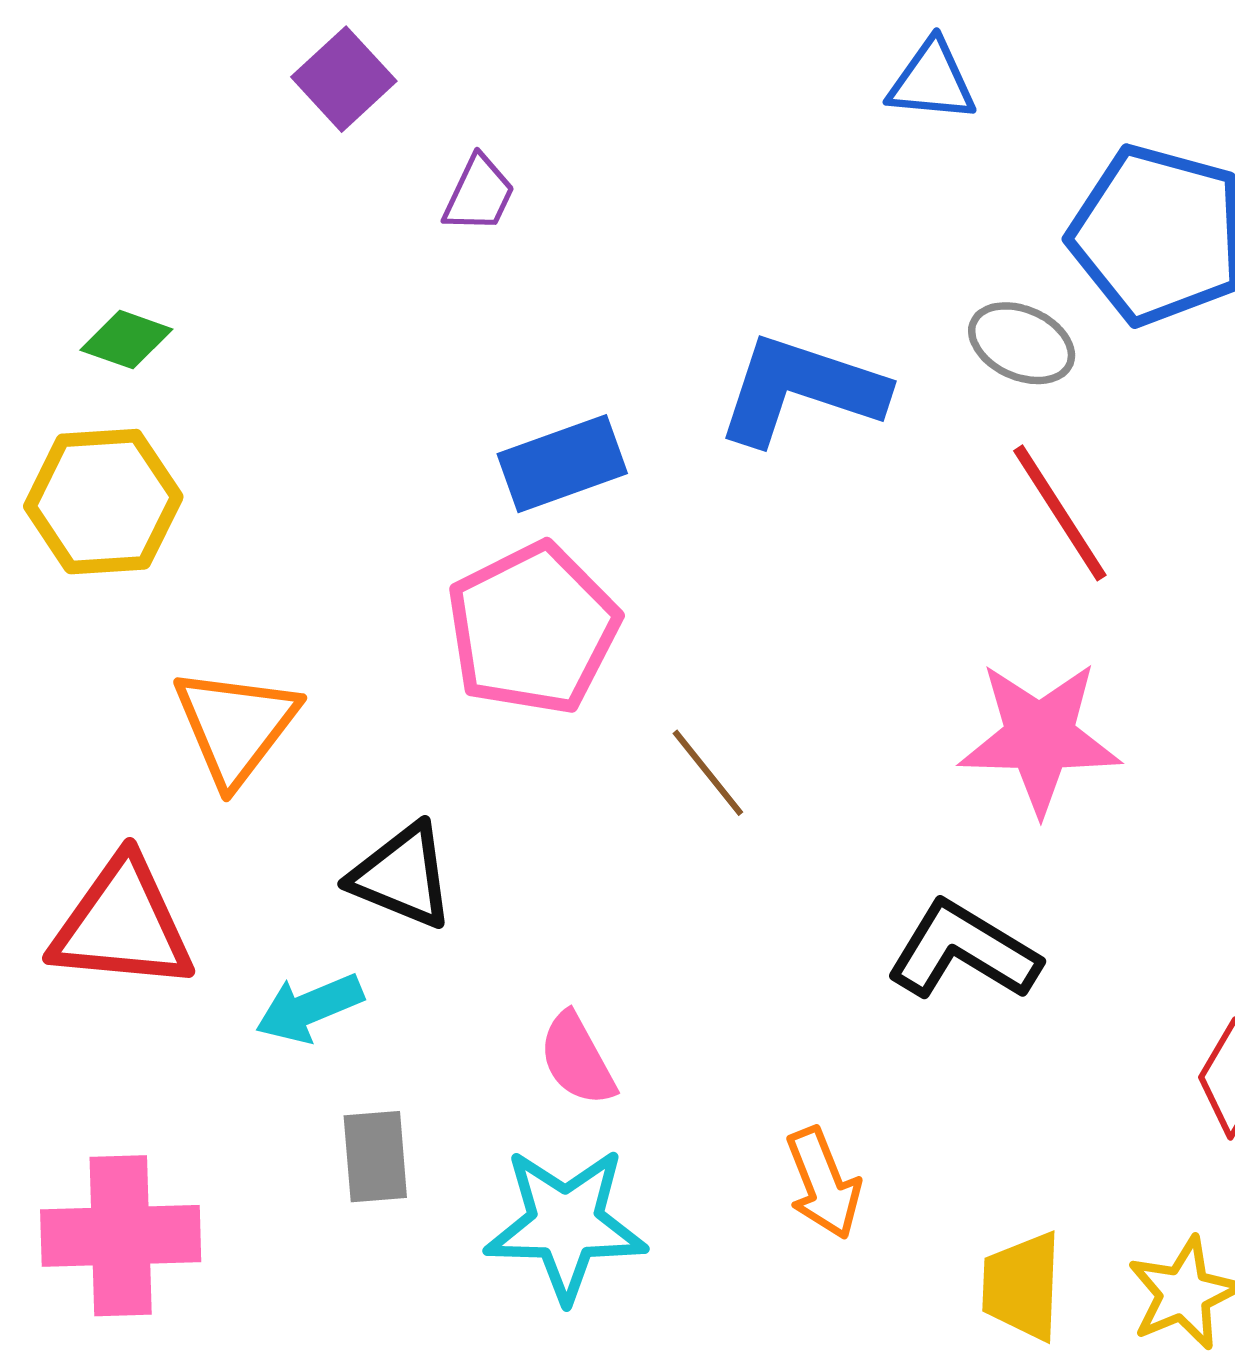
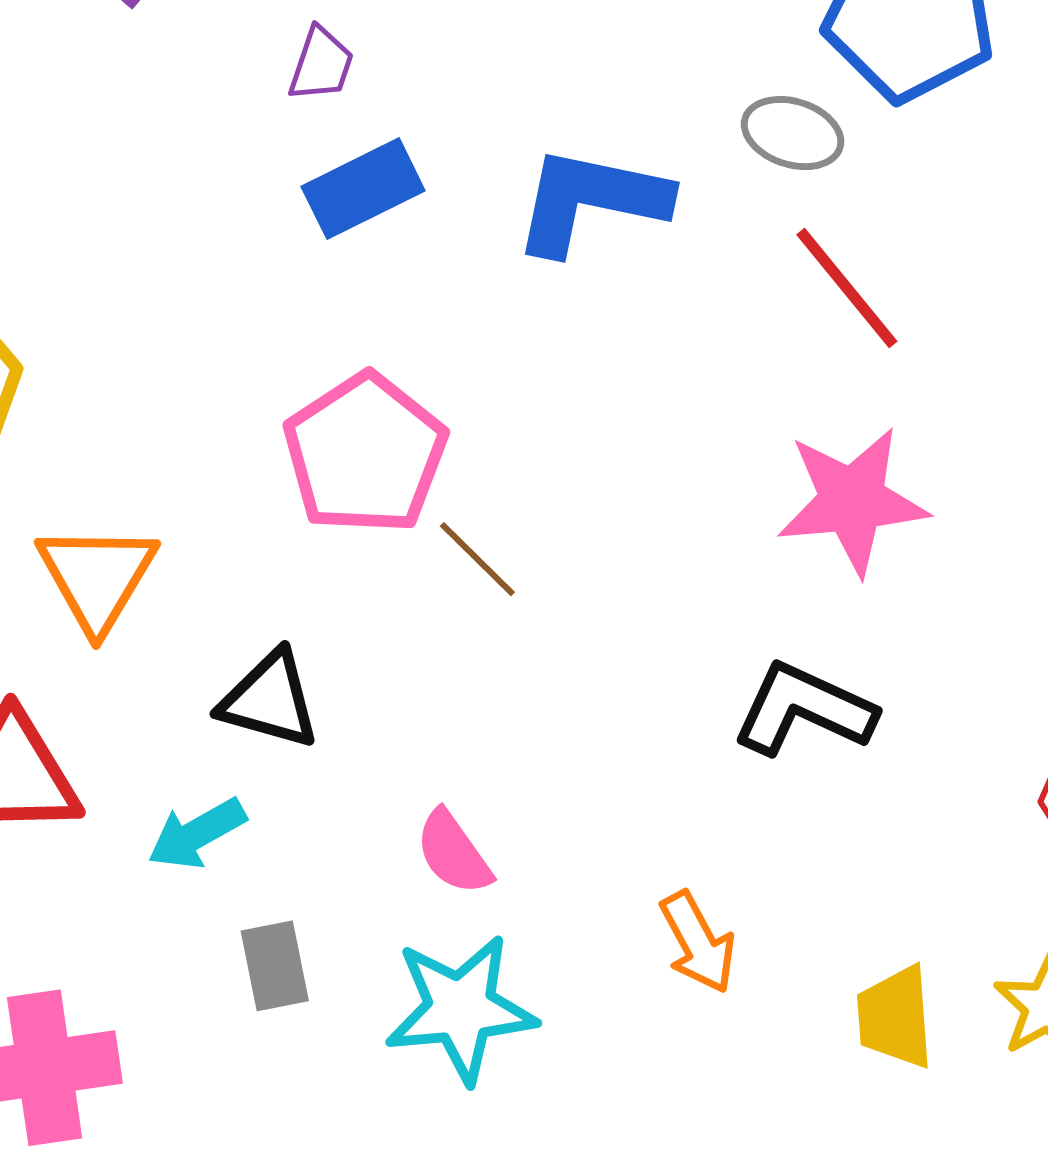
purple trapezoid: (479, 194) -> (321, 64), moved
blue rectangle: (562, 464) -> (363, 189), moved
brown line: (708, 773) -> (477, 559), moved

